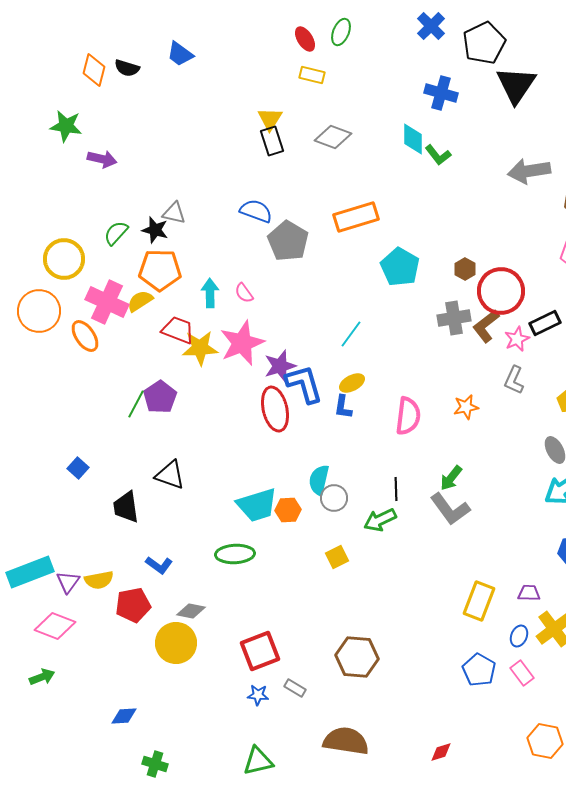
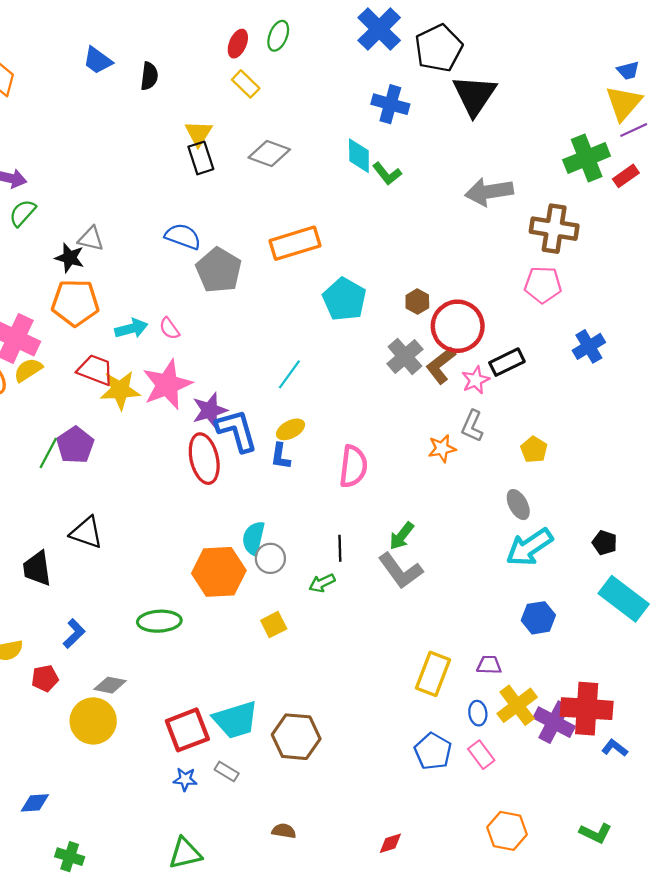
blue cross: (431, 26) -> (379, 29), size x1.4
red ellipse: (305, 39) -> (238, 44), turned 55
black semicircle: (127, 68) -> (149, 76), moved, turned -100
yellow rectangle: (312, 75) -> (246, 84), turned 30
green semicircle: (116, 233) -> (23, 213), moved
cyan arrow: (210, 293) -> (131, 328), turned 76
yellow semicircle: (140, 301) -> (28, 370), moved
gray cross: (454, 318) -> (405, 356), turned -32
orange star: (466, 407) -> (442, 448), moved
cyan trapezoid: (257, 505) -> (236, 720), moved
orange hexagon: (288, 510) -> (219, 572), size x1.8
green arrow: (380, 520) -> (322, 583), size x0.7
blue L-shape: (159, 565) -> (74, 634), turned -80
red pentagon: (133, 605) -> (45, 678), size x0.7
blue ellipse: (519, 636) -> (478, 713), turned -30
brown semicircle: (346, 741) -> (284, 831), size x0.5

